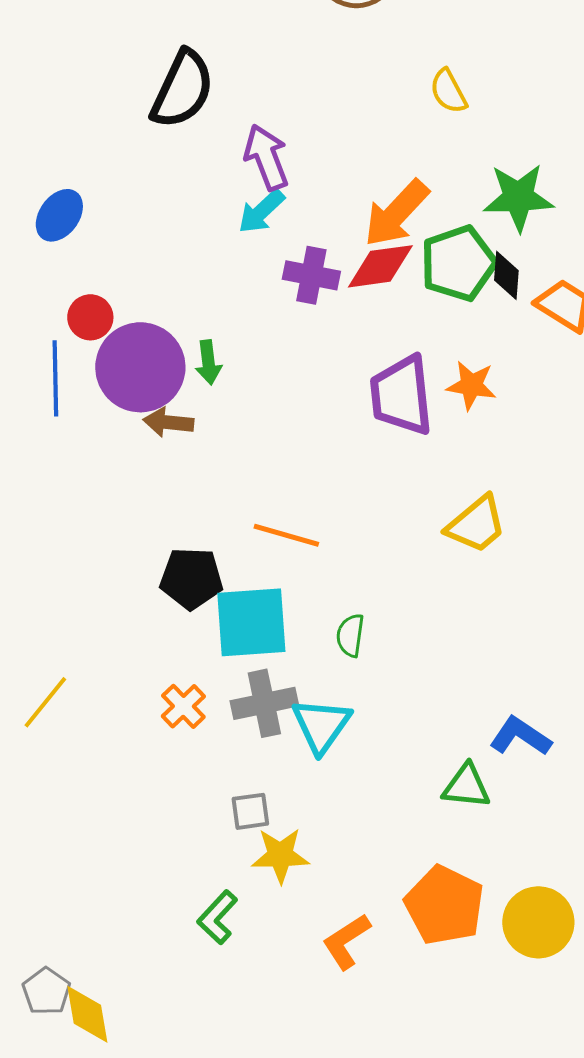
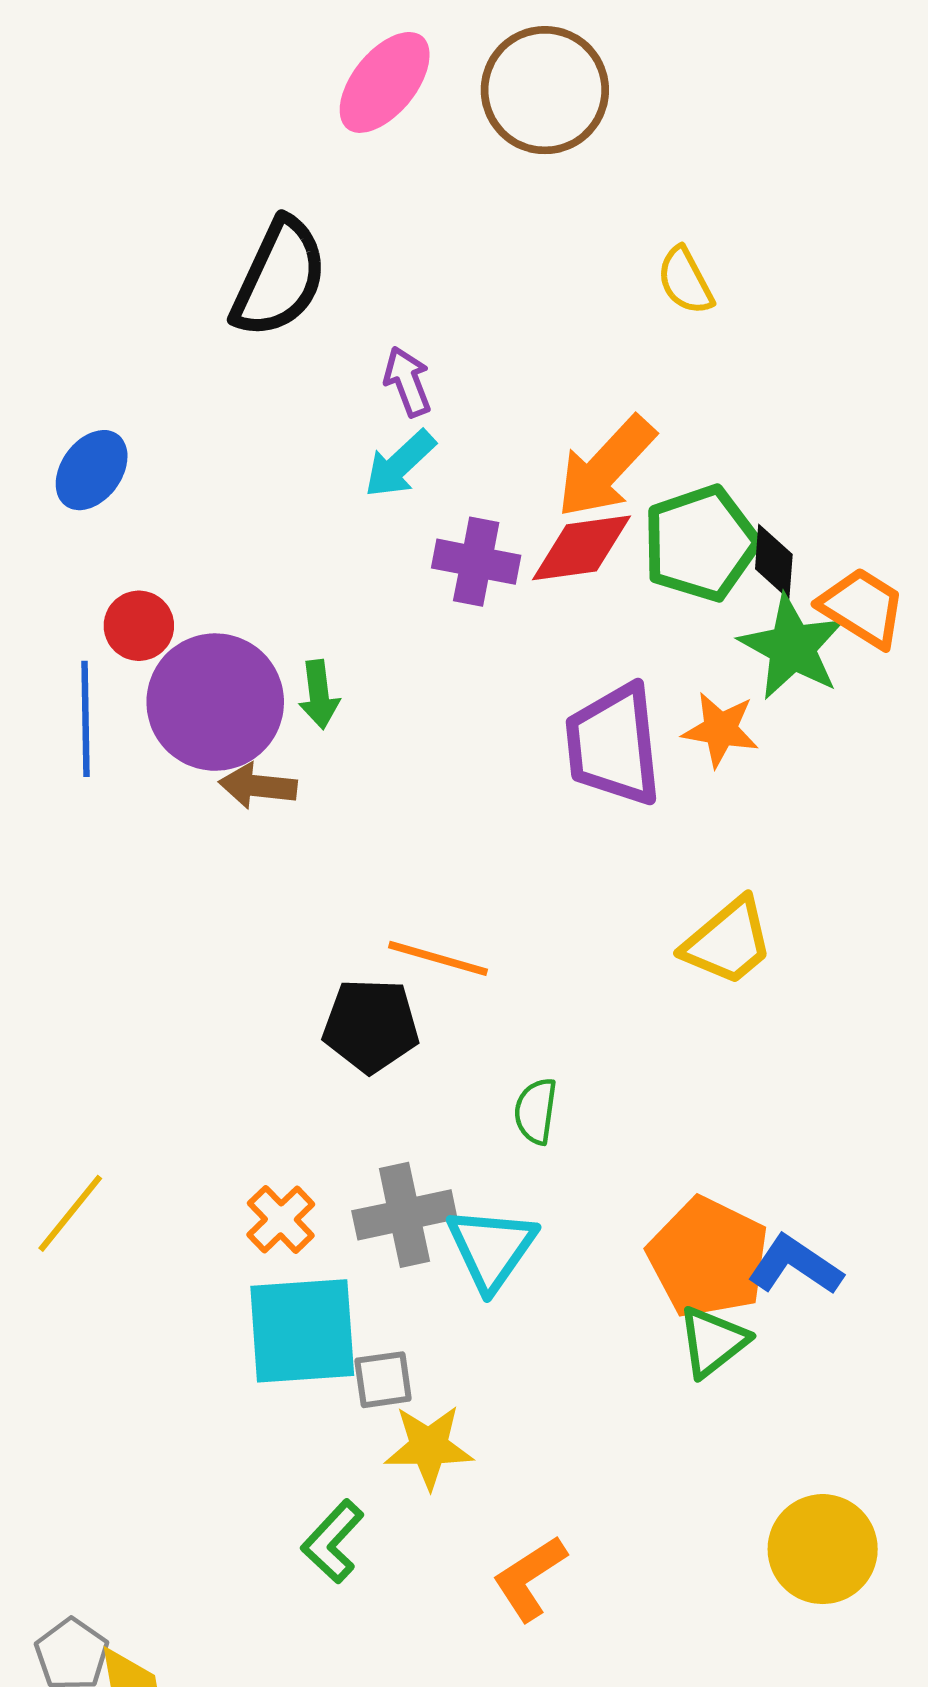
purple arrow: (266, 157) -> (408, 382), size x0.7
green star: (518, 197) -> (792, 647), moved, turned 30
black pentagon: (191, 578) -> (371, 1026), moved
cyan square: (251, 622) -> (302, 1331), moved
green triangle: (466, 786) -> (713, 1342), turned -44
orange pentagon: (444, 905) -> (708, 1258), moved

